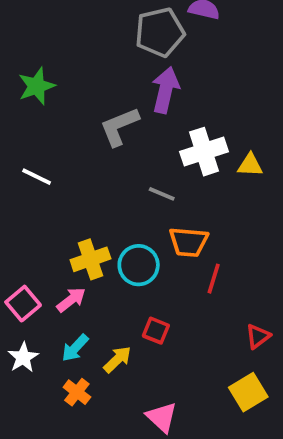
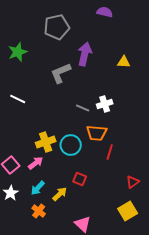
gray pentagon: (160, 32) -> (57, 27), moved
white cross: (204, 152) -> (105, 104), moved, size x0.7
yellow triangle: (250, 165) -> (124, 62), moved

